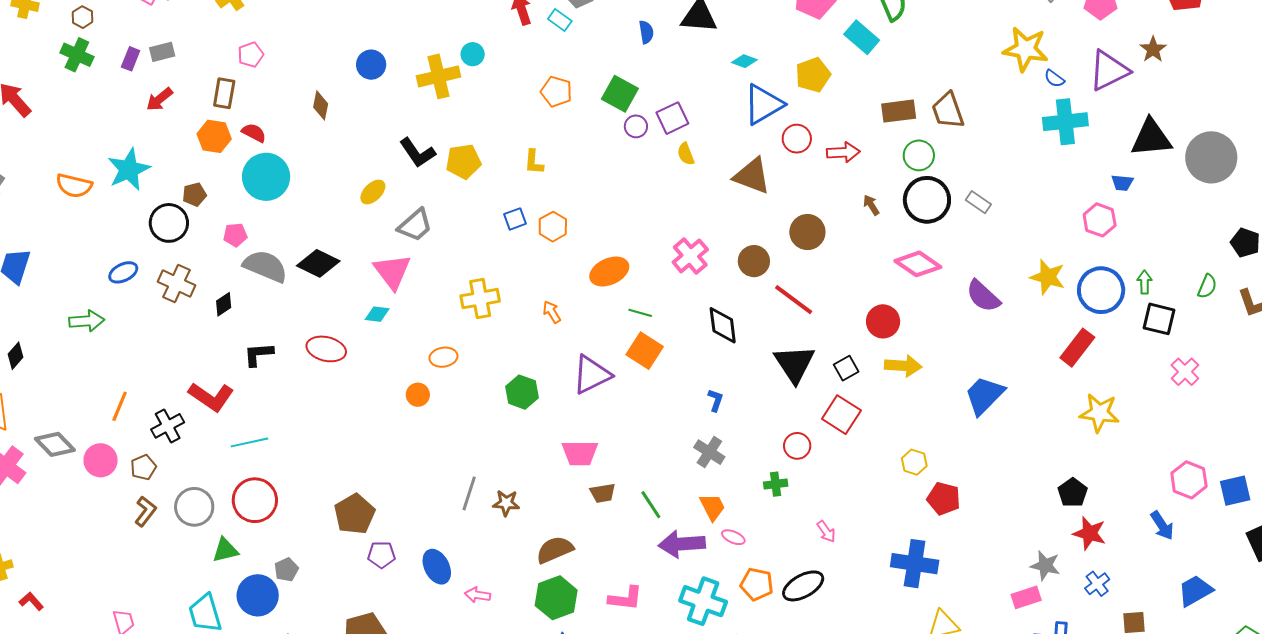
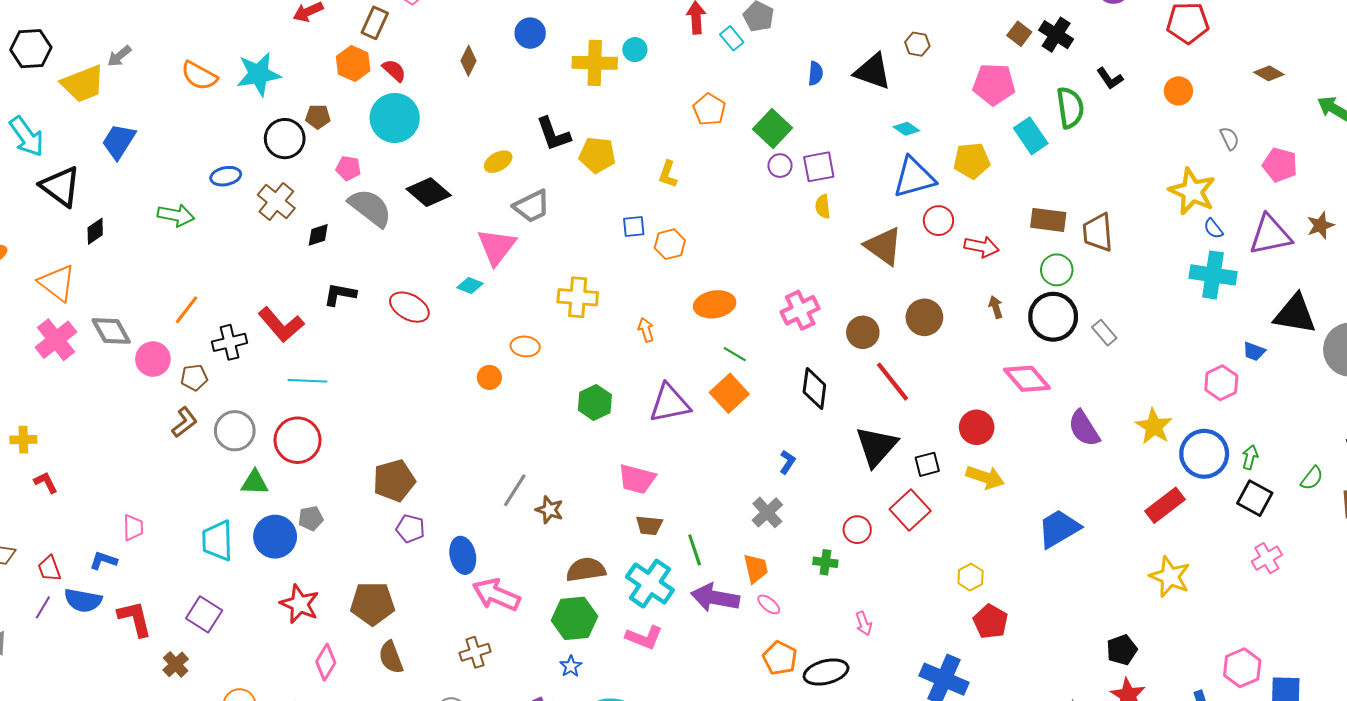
black diamond: (318, 263) -> (429, 192), moved
pink arrow: (478, 595) -> (496, 595), size x1.8
cyan cross: (703, 601) -> (650, 584), moved

